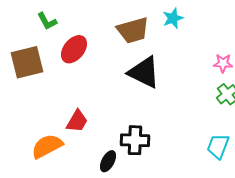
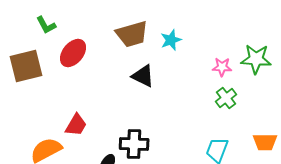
cyan star: (173, 18) -> (171, 40), moved
black triangle: (144, 72) -> (143, 76), size x0.7

